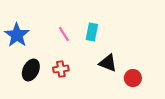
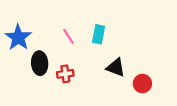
black ellipse: (31, 70) -> (40, 63), moved, turned -30

